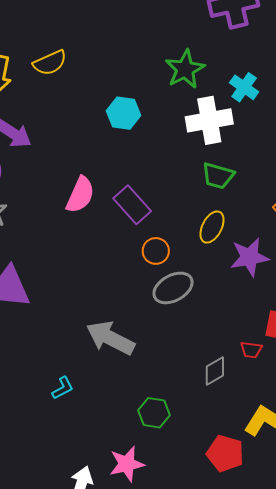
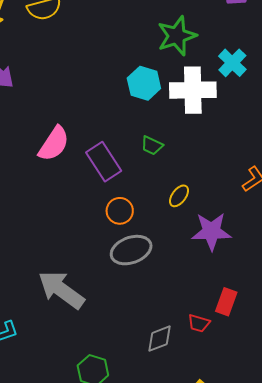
cyan hexagon: (124, 113) -> (144, 83), moved
green trapezoid: (218, 176) -> (152, 145), moved, size x0.7
yellow ellipse: (212, 227) -> (179, 196), size x0.7

